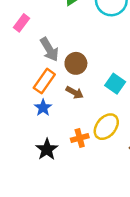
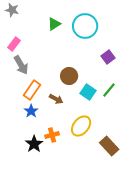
gray arrow: (49, 49) -> (21, 65), moved
brown circle: (76, 63) -> (69, 76), moved
orange cross: (80, 138) -> (52, 135), moved

